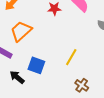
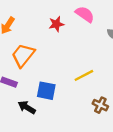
yellow line: (71, 57) -> (84, 75), turned 42

